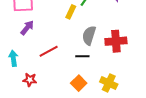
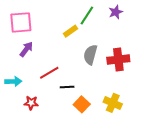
yellow rectangle: (71, 12) -> (71, 31), turned 32
black line: (82, 56) -> (67, 87), moved
cyan arrow: (13, 58) -> (13, 81), turned 98

